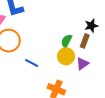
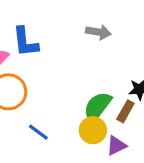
green semicircle: (66, 41) -> (97, 107), size x1.5

